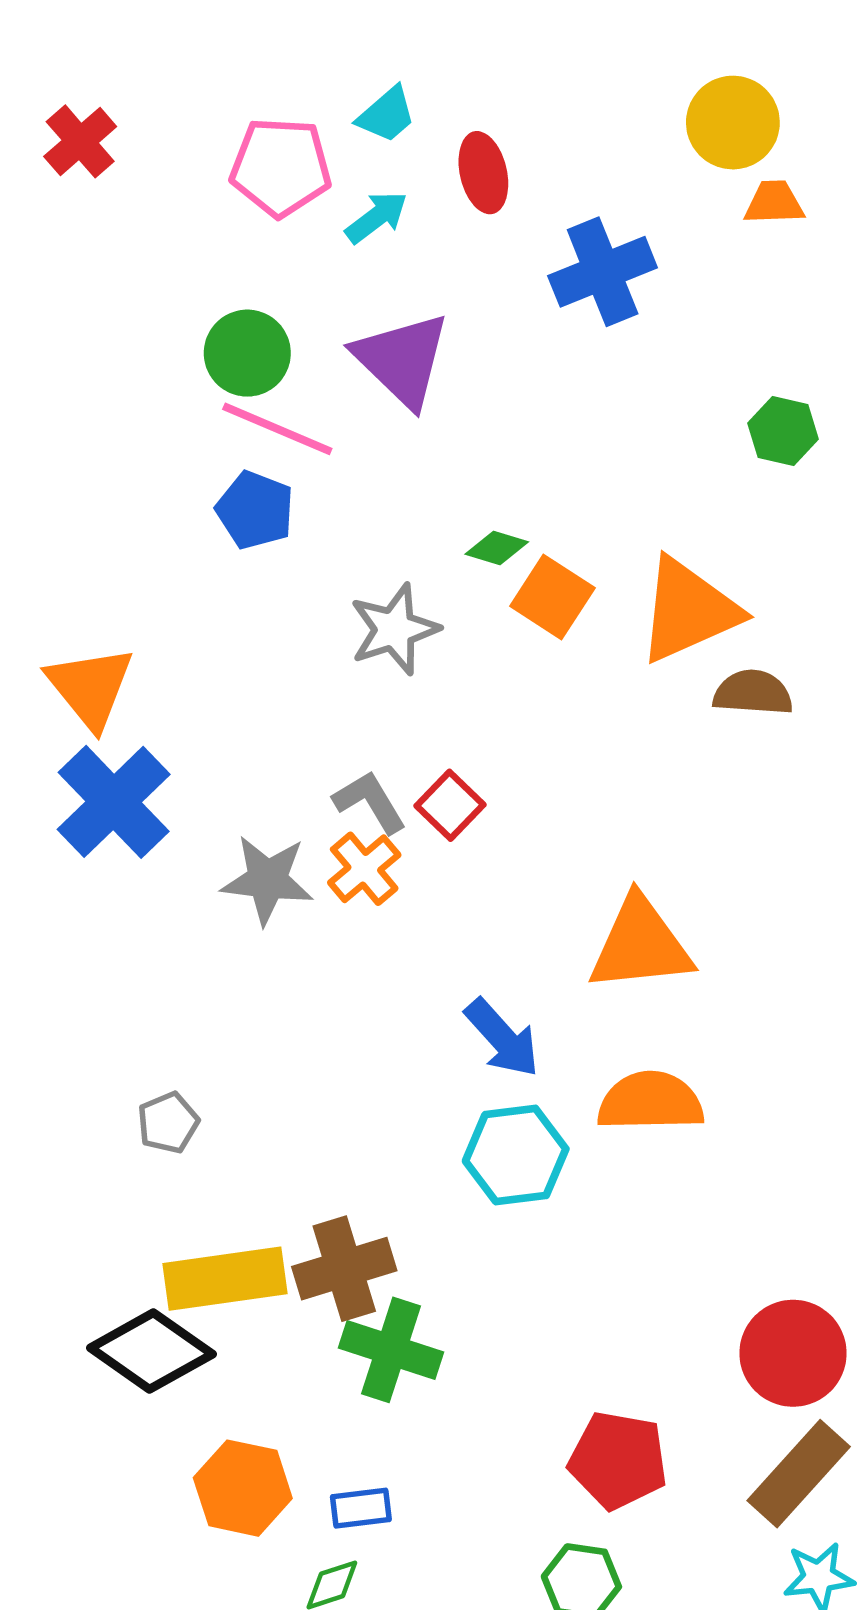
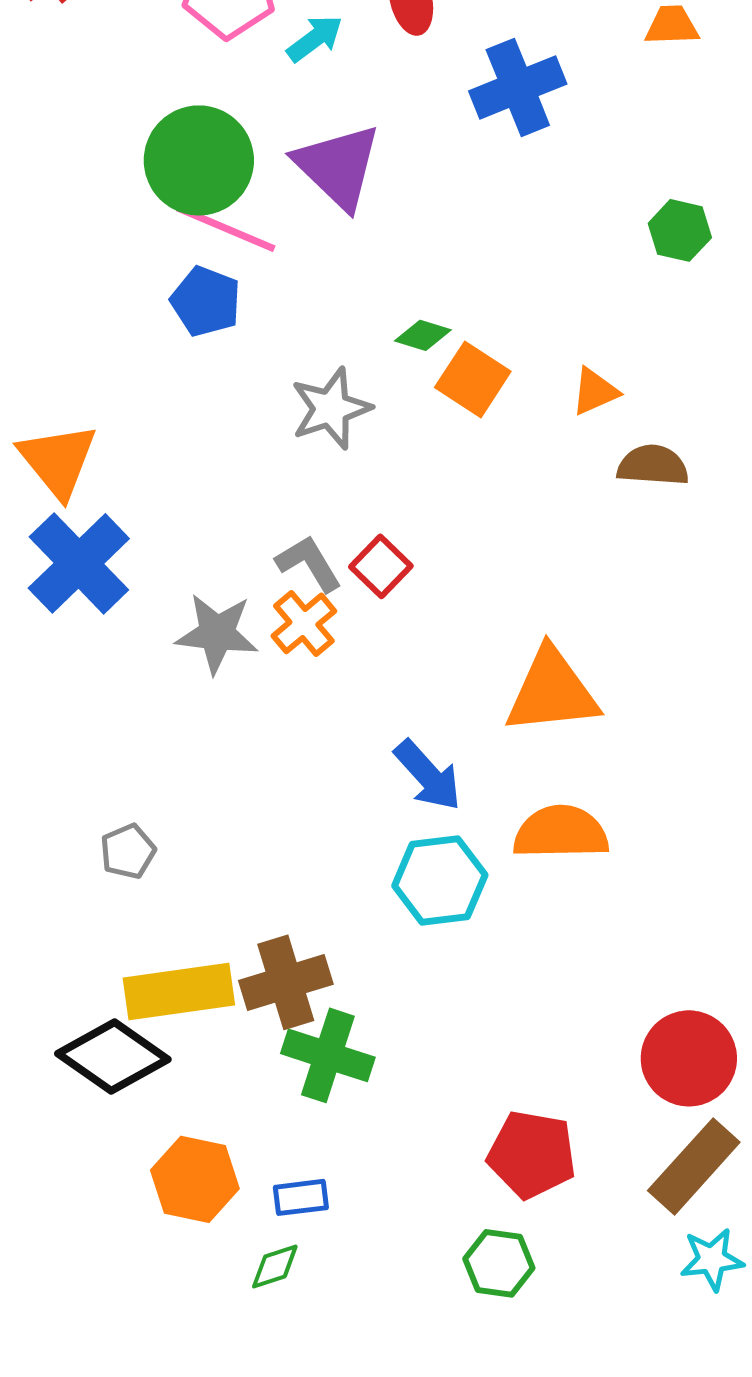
green circle: (247, 353) -> (199, 160), size x1.4
orange triangle: (688, 610) -> (595, 391), size x0.5

